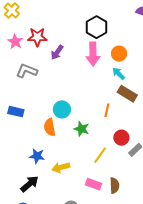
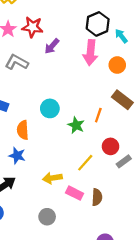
orange circle: (119, 54) -> (117, 65), moved
cyan arrow: (119, 74) -> (121, 36), moved
orange semicircle: (50, 127) -> (23, 130), moved
green star: (82, 129) -> (76, 125), moved
yellow arrow: (61, 167) -> (52, 178), moved

